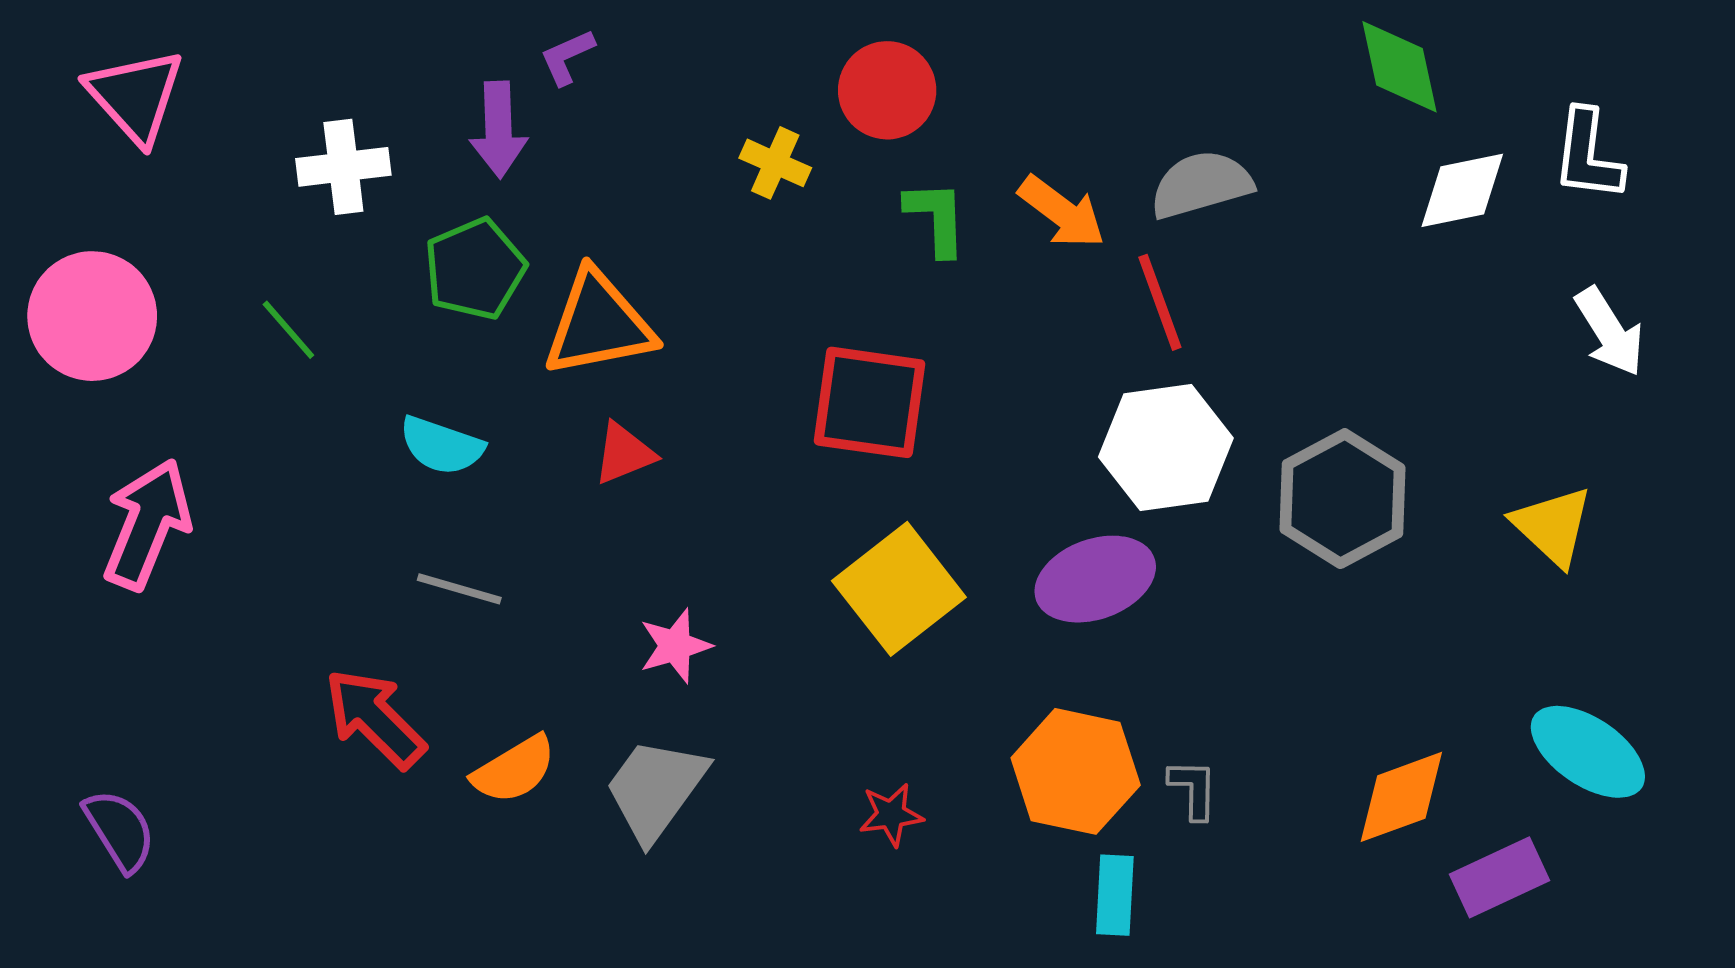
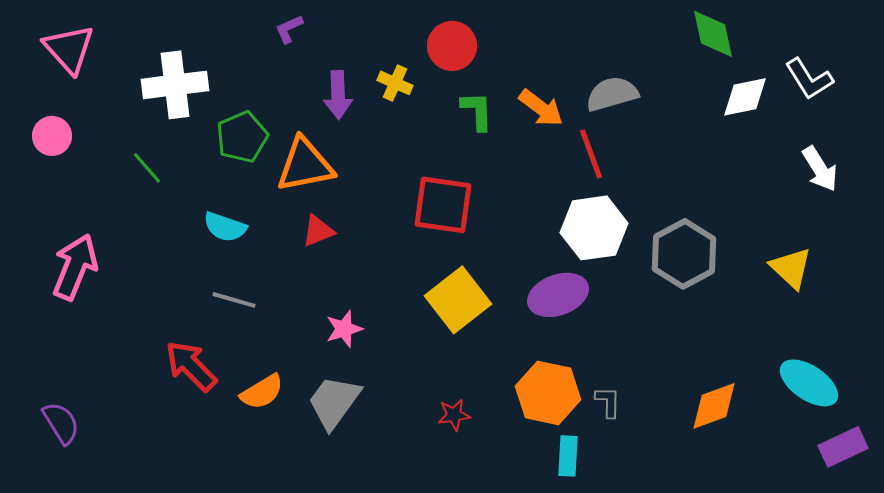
purple arrow: (498, 130) -> (338, 95), moved
white L-shape: (1588, 155) -> (809, 79), turned -39
white cross: (343, 167) -> (175, 85), size x1.4
pink circle: (92, 316) -> (52, 136), moved, size x0.6
purple rectangle: (1500, 877) -> (843, 447), moved

